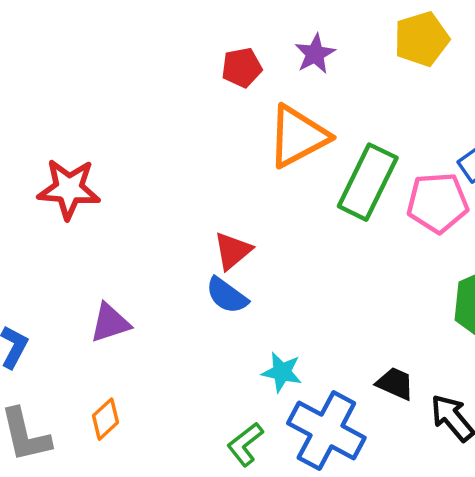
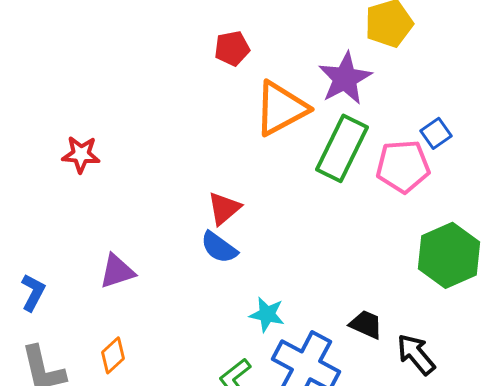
purple star: (315, 54) -> (345, 78), moved, size x1.5
red star: (69, 189) -> (81, 154), size x0.7

